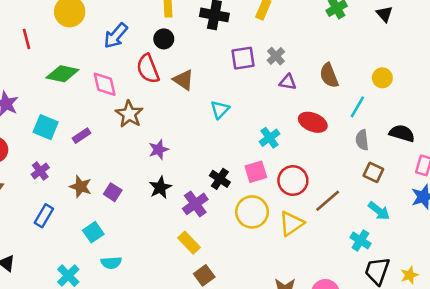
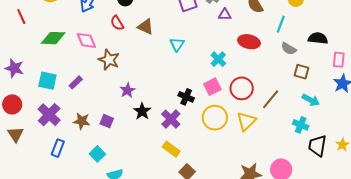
red semicircle: (148, 69) -> (117, 23), size x0.7
gray semicircle: (362, 140) -> (289, 49), turned -42
purple star: (159, 150) -> (127, 90), moved
purple cross: (40, 171) -> (49, 115), size x1.6

